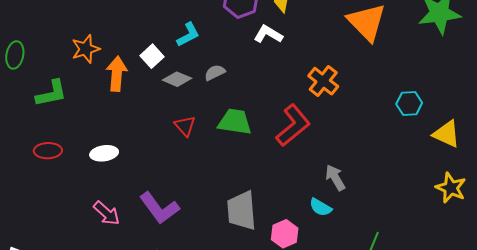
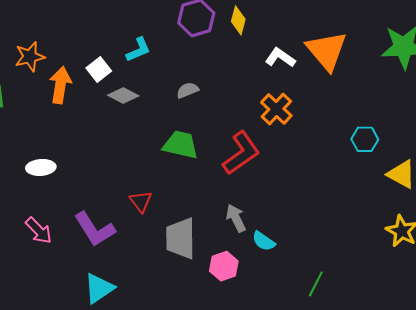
white L-shape: (268, 34) -> (280, 58), moved
gray semicircle: (215, 73) -> (188, 90), moved
red triangle: (185, 126) -> (141, 201), moved
gray arrow: (335, 178) -> (236, 218), moved

